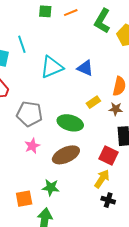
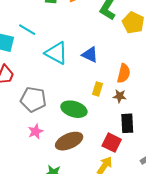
cyan line: (22, 44) -> (27, 30), turned -42
cyan triangle: (52, 67) -> (56, 53), turned 50
yellow rectangle: (93, 102) -> (98, 89), turned -40

